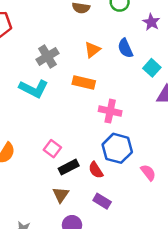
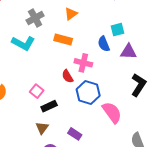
blue semicircle: (125, 48) -> (104, 44), moved
cyan square: (152, 68) -> (117, 30), turned 32
red semicircle: (96, 170) -> (67, 76), moved
pink semicircle: (148, 173) -> (112, 112), size x1.6

